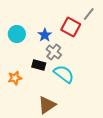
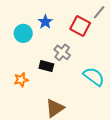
blue star: (45, 35) -> (45, 22), moved
cyan semicircle: (64, 74) -> (94, 77), moved

